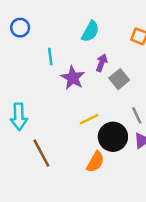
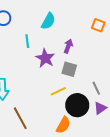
cyan semicircle: (90, 31) -> (48, 21), moved
gray square: (119, 79) -> (69, 69), moved, turned -35

